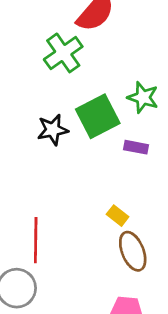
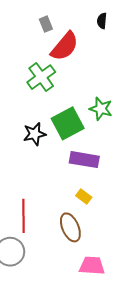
purple rectangle: (136, 147) -> (84, 160), moved, size x1.6
brown ellipse: (133, 251) -> (70, 227), moved

